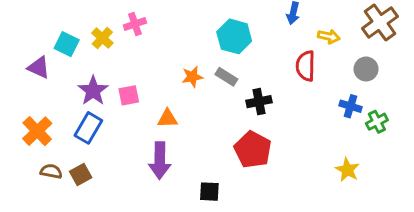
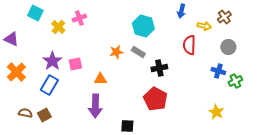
brown cross: (380, 22) -> (224, 17), moved, size x0.6
cyan square: (67, 44) -> (35, 13), moved
purple triangle: (39, 67) -> (11, 39), moved
orange cross: (37, 131) -> (16, 72), moved

